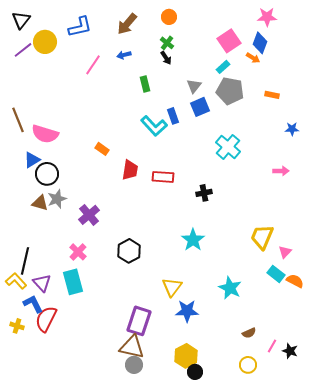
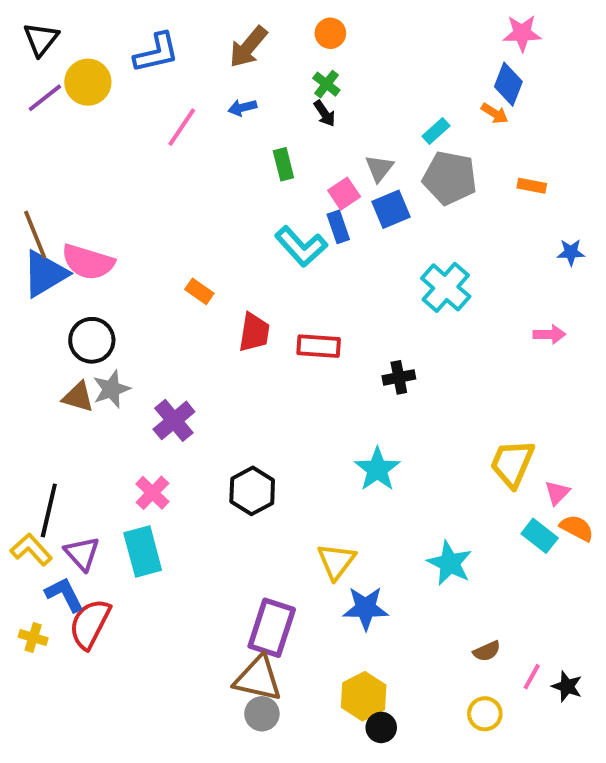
pink square: (229, 41) -> (344, 194), moved, size x0.7
blue triangle: (32, 160) -> (45, 274), moved, size x1.5
orange semicircle: (295, 281) -> (577, 528), moved

